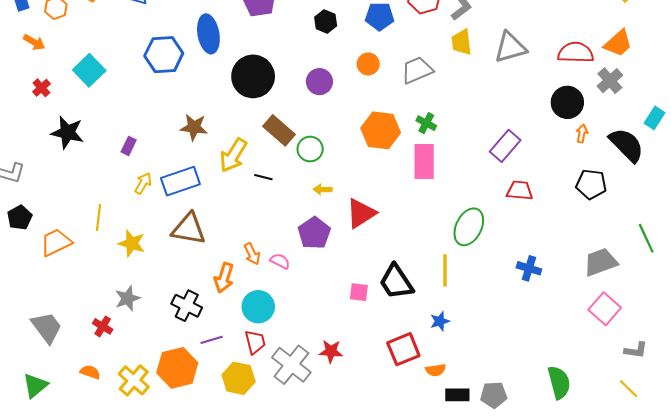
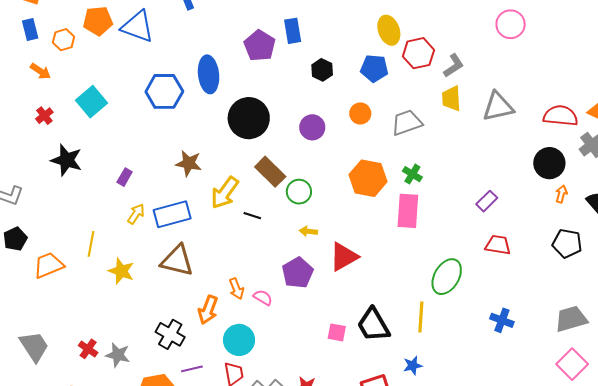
purple rectangle: (505, 146) -> (487, 201), size x0.7
gray star: (128, 298) -> (118, 355), moved, turned 30

